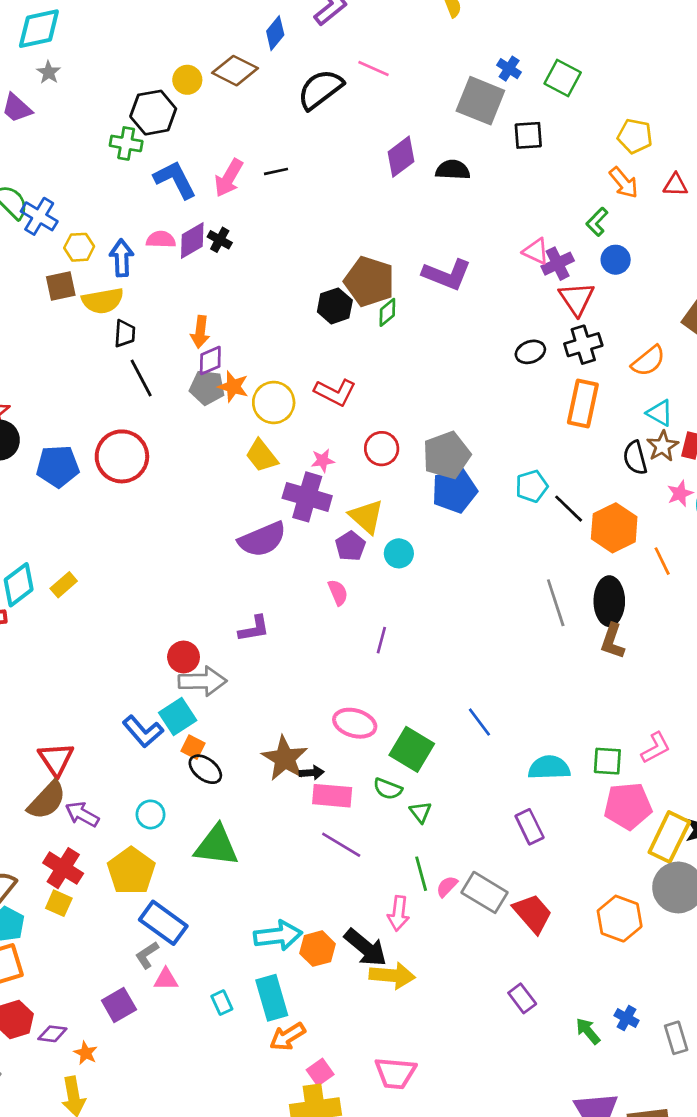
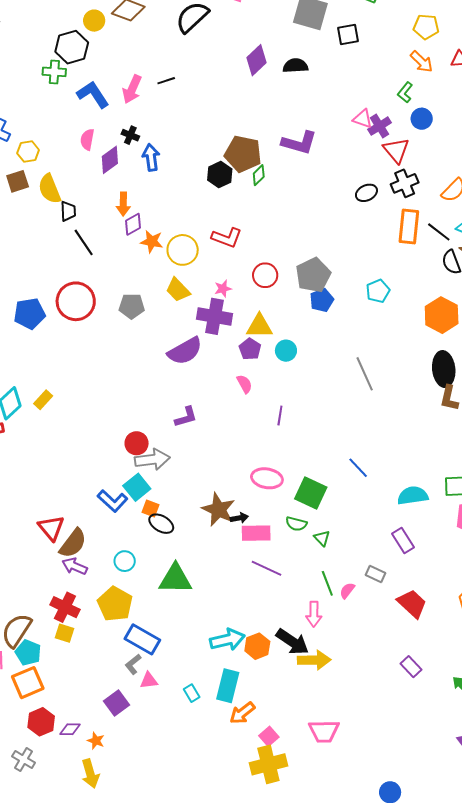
pink semicircle: (161, 239) -> (87, 139), turned -75
purple diamond: (192, 241) -> (110, 160), moved
blue arrow: (122, 258) -> (151, 157), moved
yellow semicircle: (103, 301) -> (49, 189), turned 84
gray pentagon: (207, 387) -> (132, 306), moved
blue pentagon: (454, 490) -> (322, 300), size x0.7
black line: (569, 509) -> (439, 232), moved
yellow triangle: (366, 517) -> (259, 326), turned -36
gray line: (556, 603) -> (365, 374), moved
brown semicircle: (47, 800) -> (73, 543), moved
gray rectangle: (485, 892) -> (375, 574), moved, size x0.6
cyan rectangle: (272, 998) -> (228, 686), turned 36

